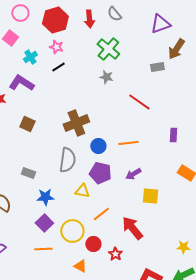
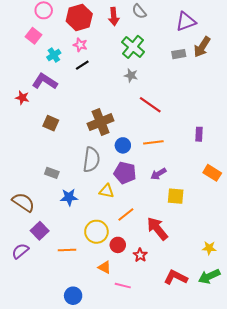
gray rectangle: (157, 67) -> (179, 54), moved
red line: (139, 102) -> (150, 105), moved
purple square: (44, 223) -> (40, 231), moved

